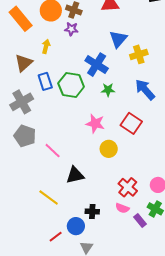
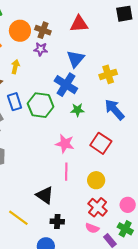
blue triangle: (118, 39) -> (75, 59), moved
yellow circle: (109, 149) -> (96, 180), moved
pink line: (53, 151) -> (66, 172), moved, turned 48
black triangle: (75, 175) -> (45, 195), turned 48
black cross: (92, 211) -> (57, 221), moved

